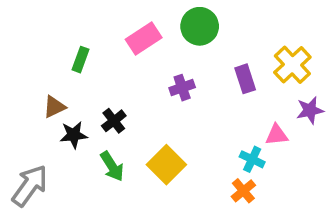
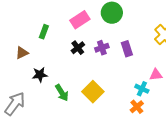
purple rectangle: (245, 79) -> (127, 49), moved
brown triangle: (54, 107) -> (22, 53), moved
black cross: (114, 121) -> (78, 48), moved

